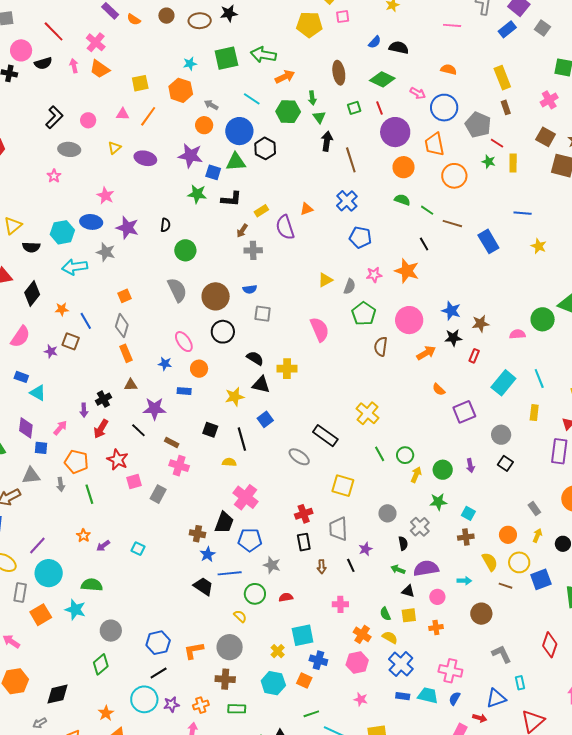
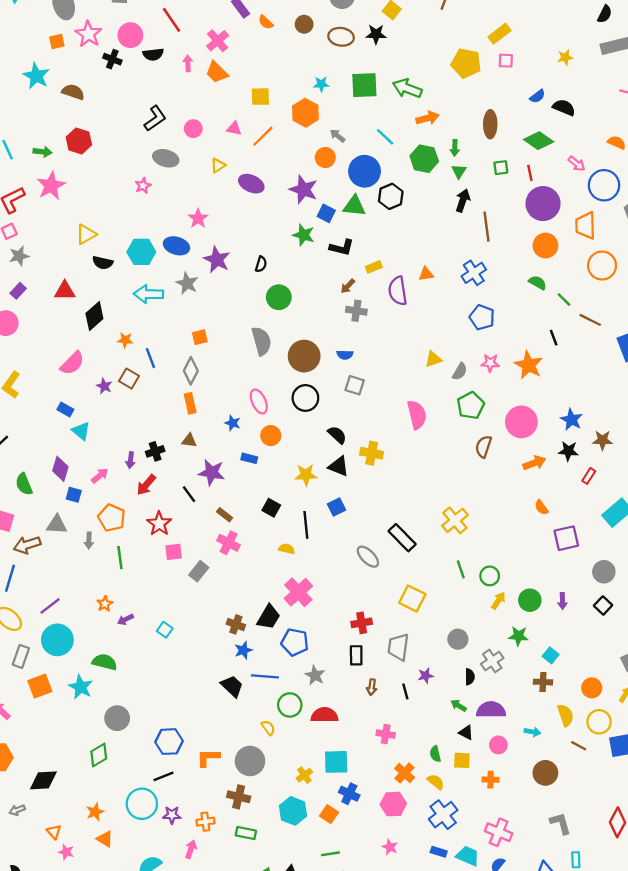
red semicircle: (286, 597) -> (324, 715), size x1.6

